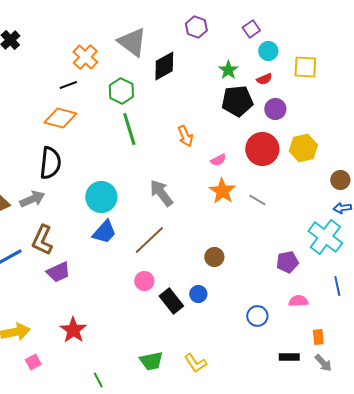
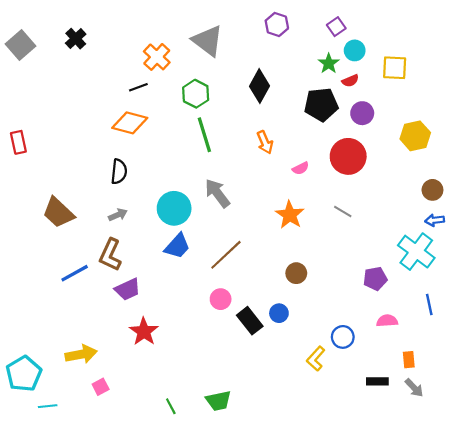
black diamond: (164, 66) -> (259, 86), moved, turned -32
green star: (228, 70) -> (329, 63), moved
yellow hexagon: (303, 148) -> (415, 136), moved
black semicircle: (50, 163) -> (119, 172), size x0.7
orange star: (222, 191) -> (290, 215), moved
gray arrow: (161, 193) -> (217, 193), moved
gray arrow: (32, 199) -> (118, 215), moved, size x0.7
red star: (73, 330) -> (144, 332), moved
green trapezoid: (151, 361) -> (218, 401), moved
yellow L-shape: (195, 363) -> (316, 359), moved, turned 75

